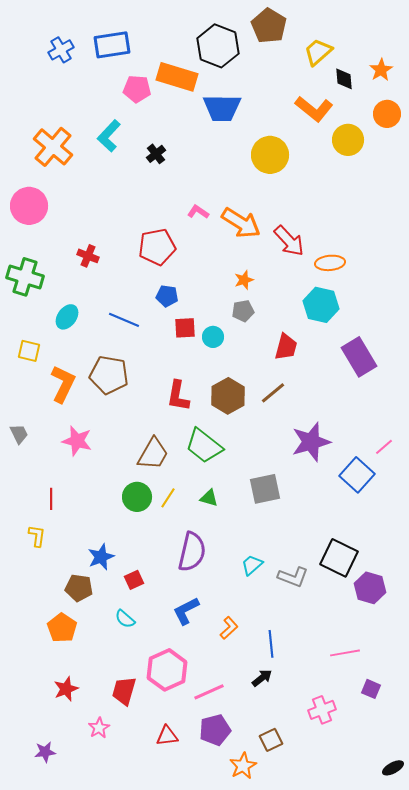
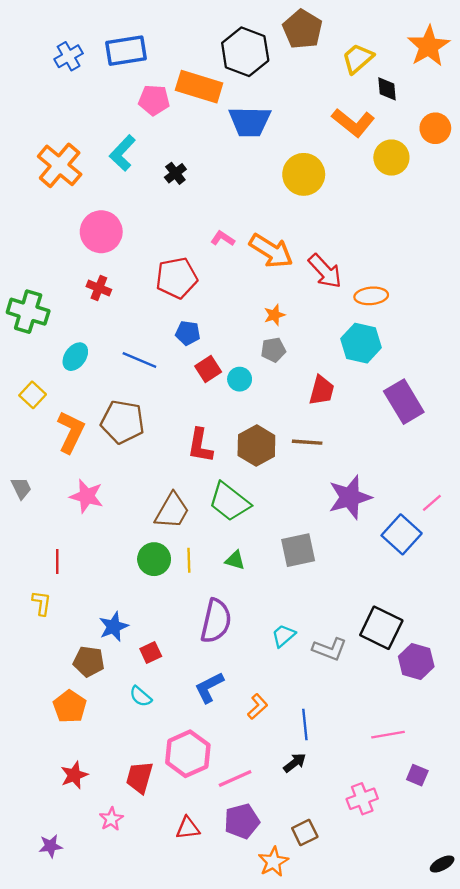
orange star: (381, 70) -> (429, 46), moved, size x1.6
pink circle: (29, 206) -> (101, 232), moved
red square: (185, 328) -> (208, 369), turned -30
yellow square: (29, 351) -> (33, 395), turned 30
brown line: (273, 393) -> (307, 442), turned 44
yellow line: (168, 498) -> (189, 560), turned -35

